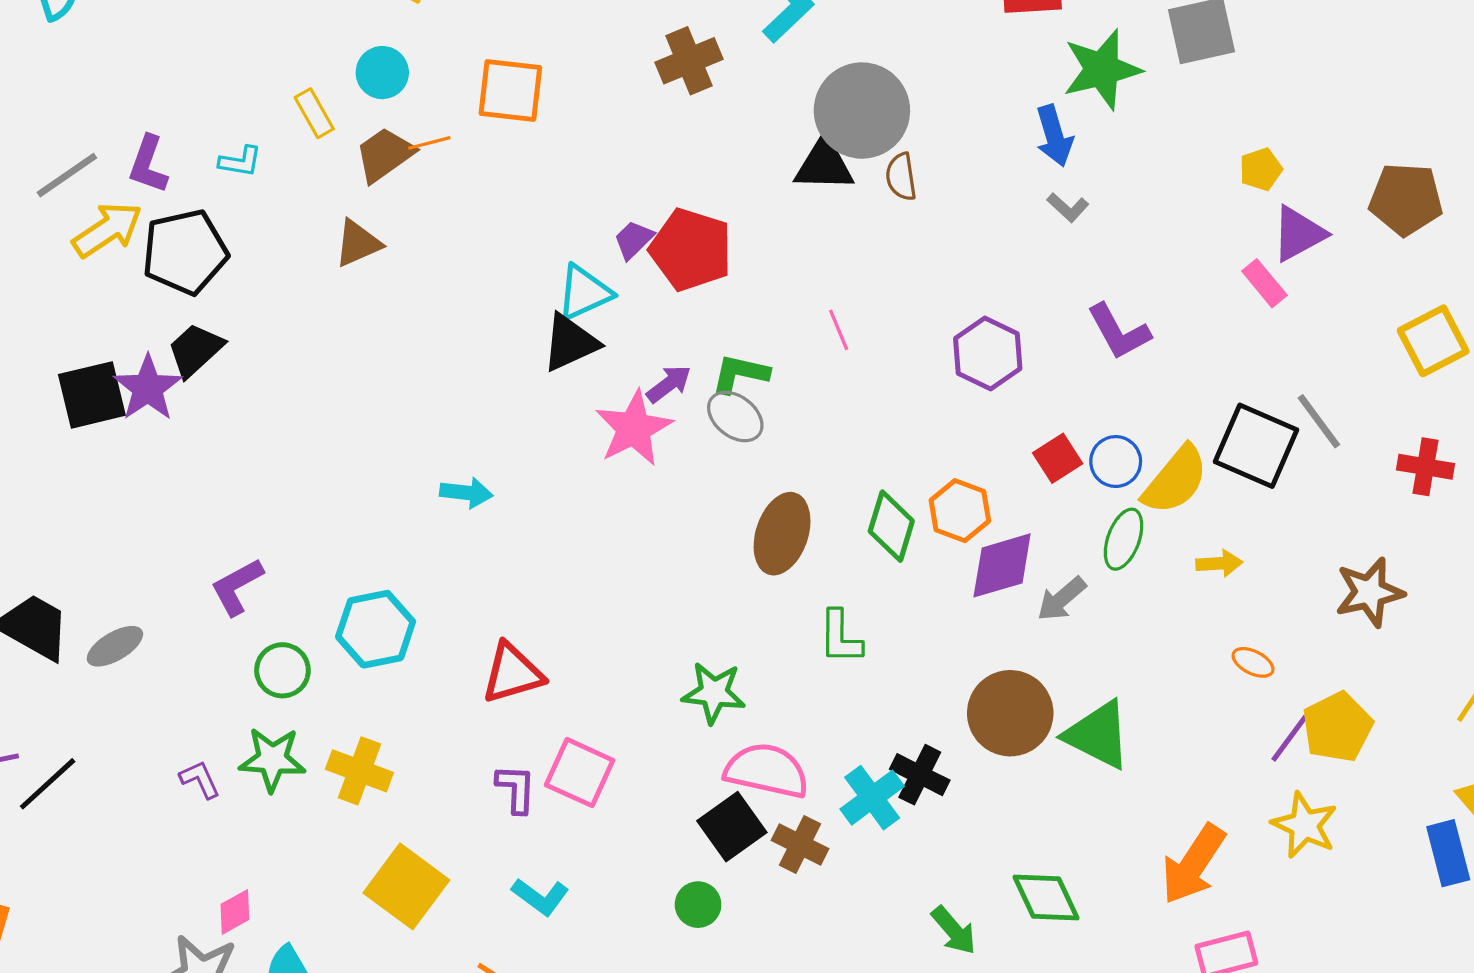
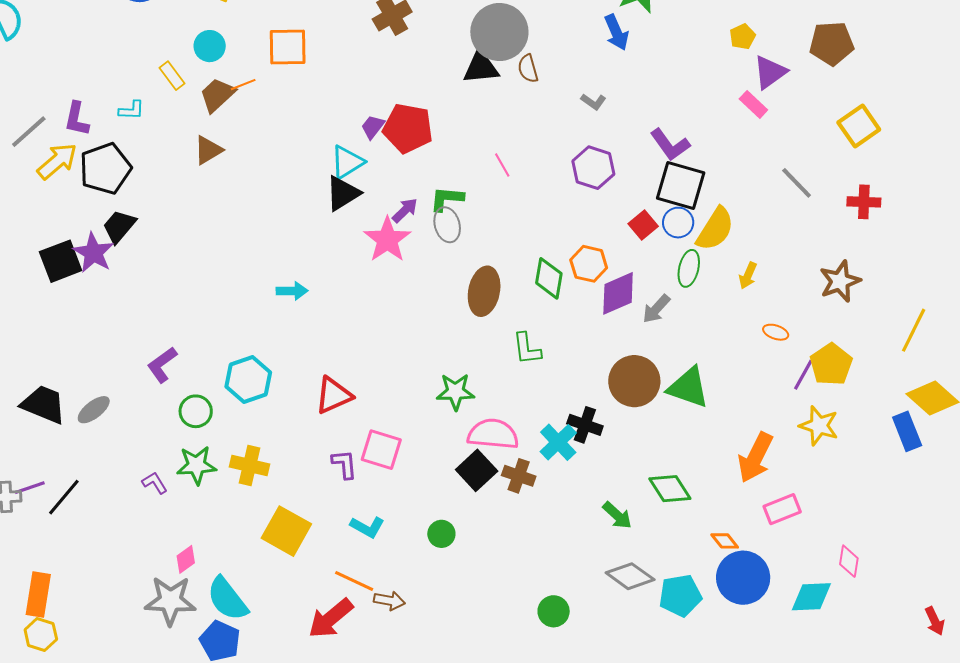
gray L-shape: (1068, 207) -> (593, 102), moved
gray ellipse: (735, 417) -> (447, 225), turned 44
black square: (1256, 446) -> (681, 185), moved
yellow arrow: (1219, 563) -> (748, 276), turned 124
green circle: (698, 905) -> (441, 534), moved

